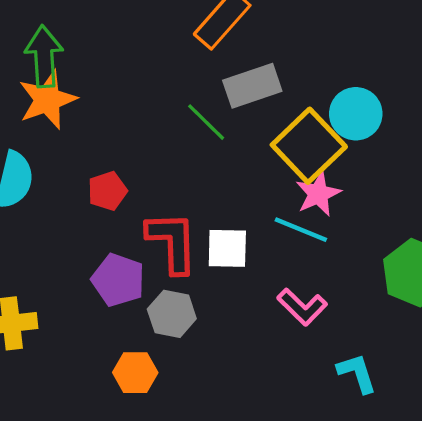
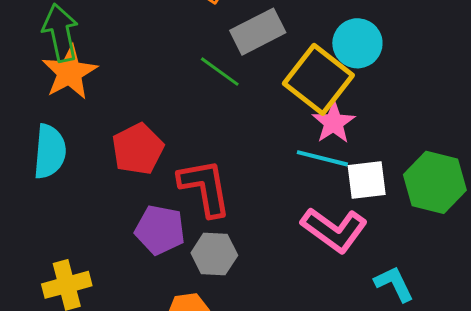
red pentagon: (107, 191) -> (138, 149), size x1.4
white square: (227, 248) -> (367, 180), moved
pink L-shape: (302, 307) -> (334, 230), size x1.4

